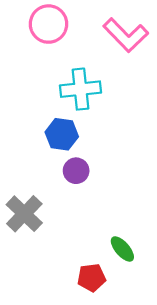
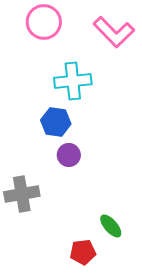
gray cross: (24, 214) -> (22, 194), turned 36

